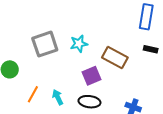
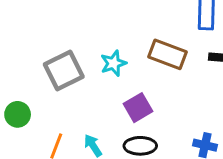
brown rectangle: (115, 57) -> (167, 54), moved

